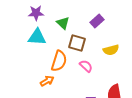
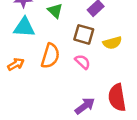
brown square: (77, 43) -> (84, 34), moved
orange arrow: (47, 81) -> (16, 64), moved

